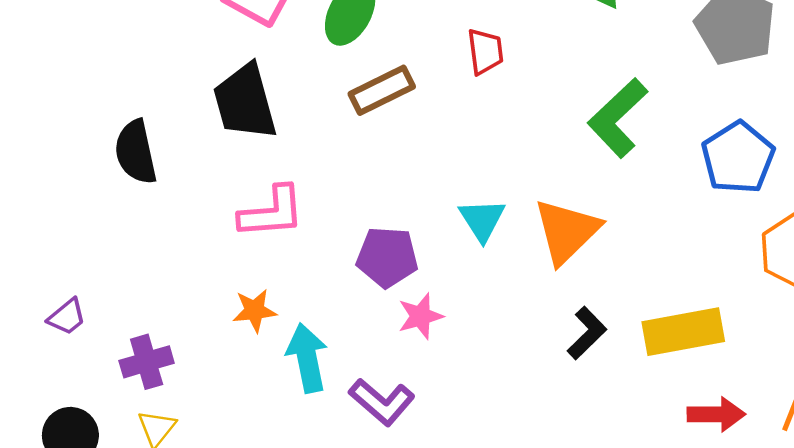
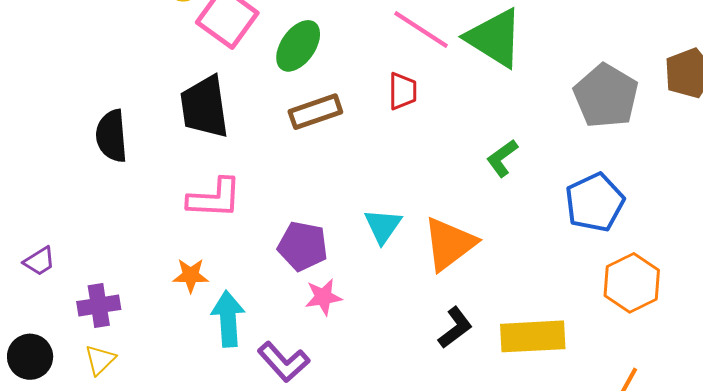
green L-shape: (618, 118) -> (502, 158), size x0.6

